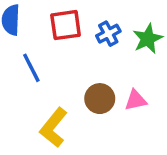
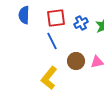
blue line: (31, 68) -> (52, 41), moved

